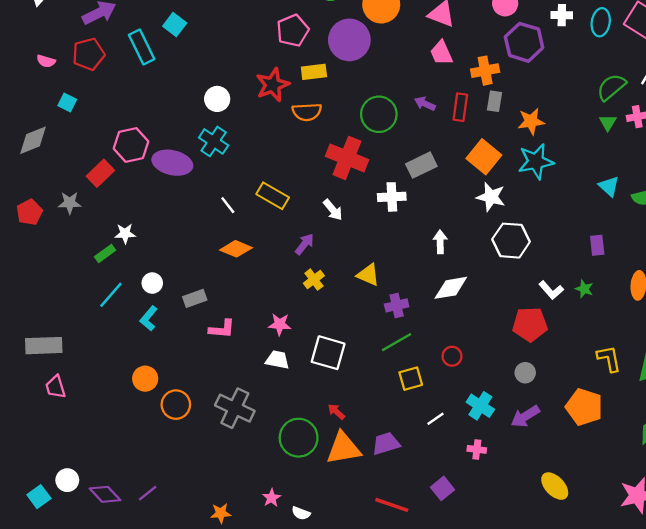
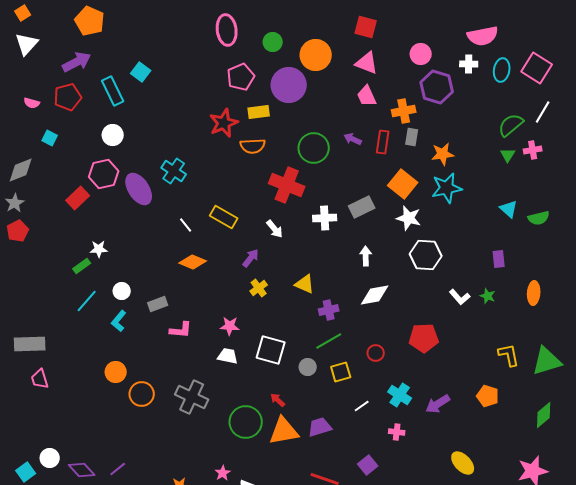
white circle: (217, 99) -> (113, 135), moved
purple ellipse: (172, 163) -> (139, 189), turned 44
gray rectangle: (421, 165) -> (362, 207), moved
gray star: (70, 203) -> (15, 203), moved, turned -30
red pentagon: (530, 324) -> (424, 338), moved
gray circle: (525, 373) -> (308, 367), moved
orange pentagon: (584, 407) -> (488, 396), size x0.7

